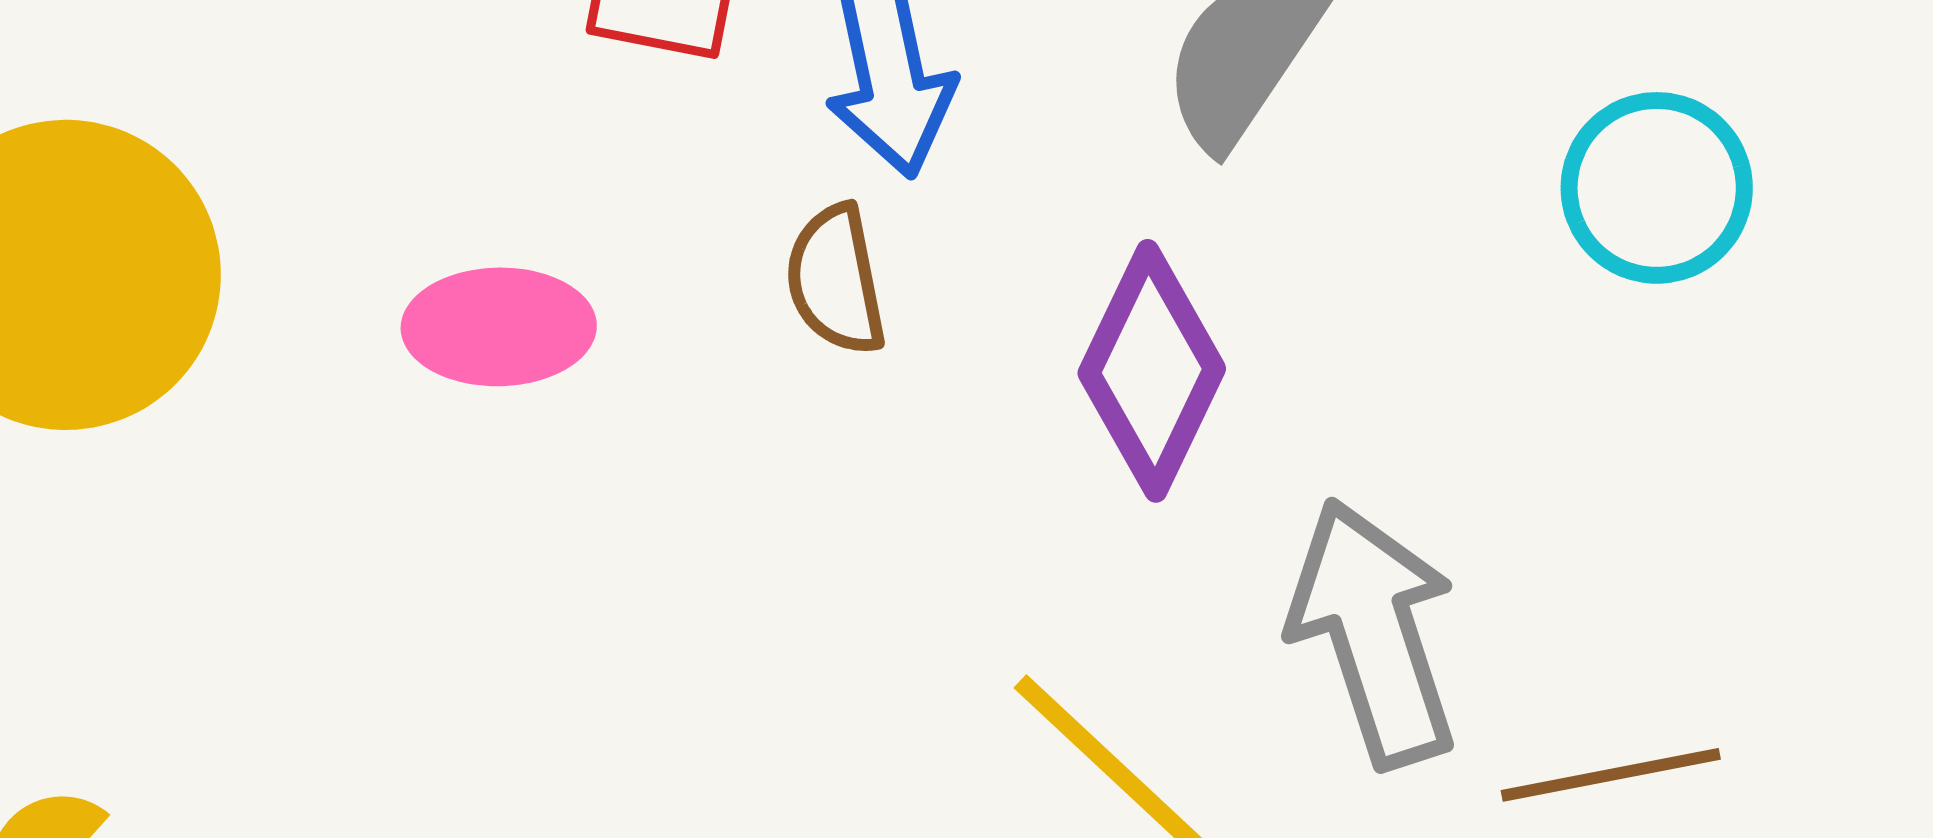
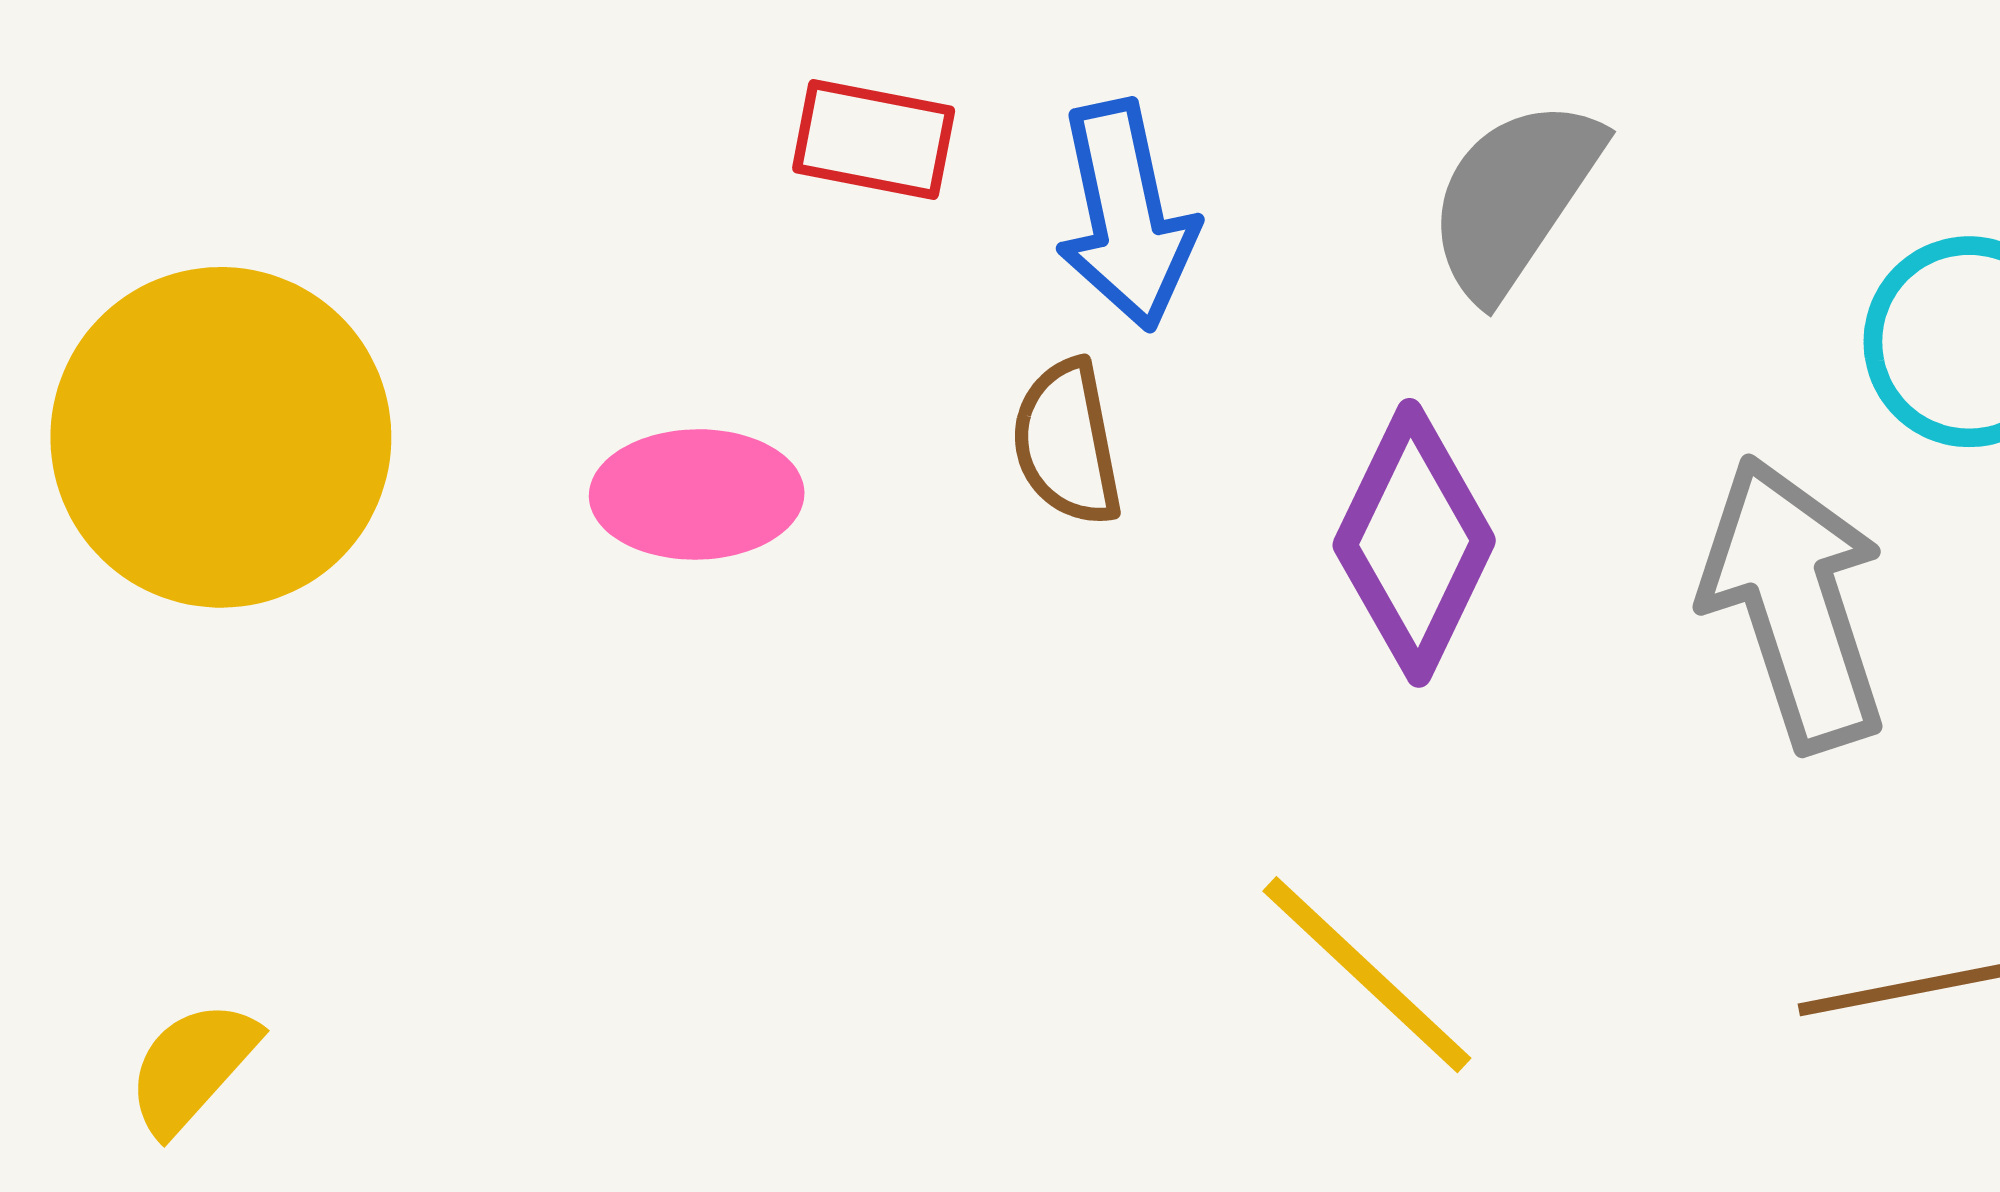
gray arrow: (1374, 633) -> (1794, 603), moved

